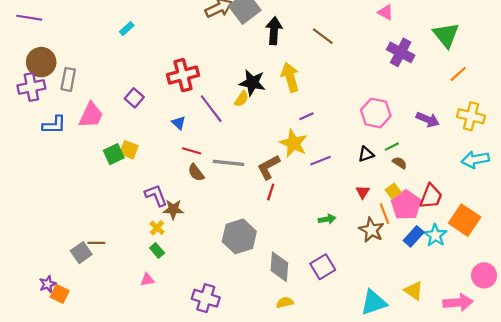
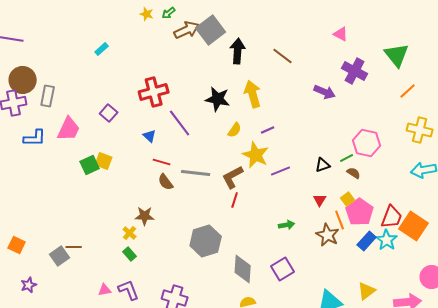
yellow semicircle: (241, 99) -> (235, 130), moved
pink hexagon: (376, 113) -> (367, 143), moved
purple arrow: (428, 119) -> (325, 92), moved
purple L-shape: (156, 195) -> (129, 290), moved
red trapezoid: (431, 196) -> (392, 217), moved
pink triangle: (147, 280) -> (105, 290), moved
yellow triangle: (414, 291) -> (367, 291), turned 48
orange square: (60, 294) -> (17, 245), moved

